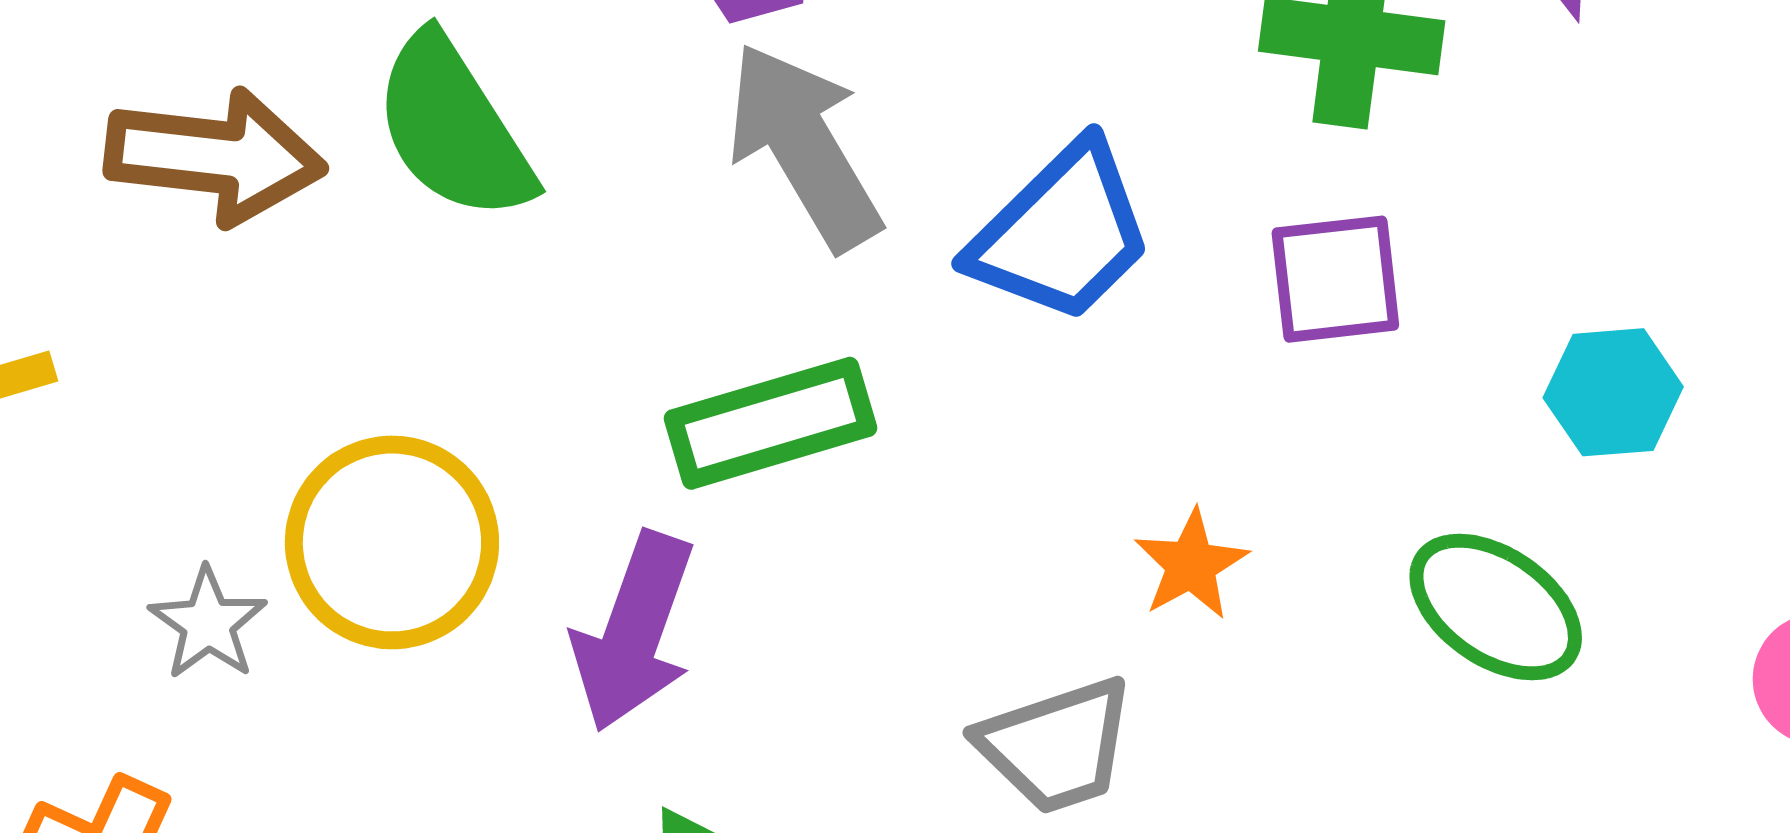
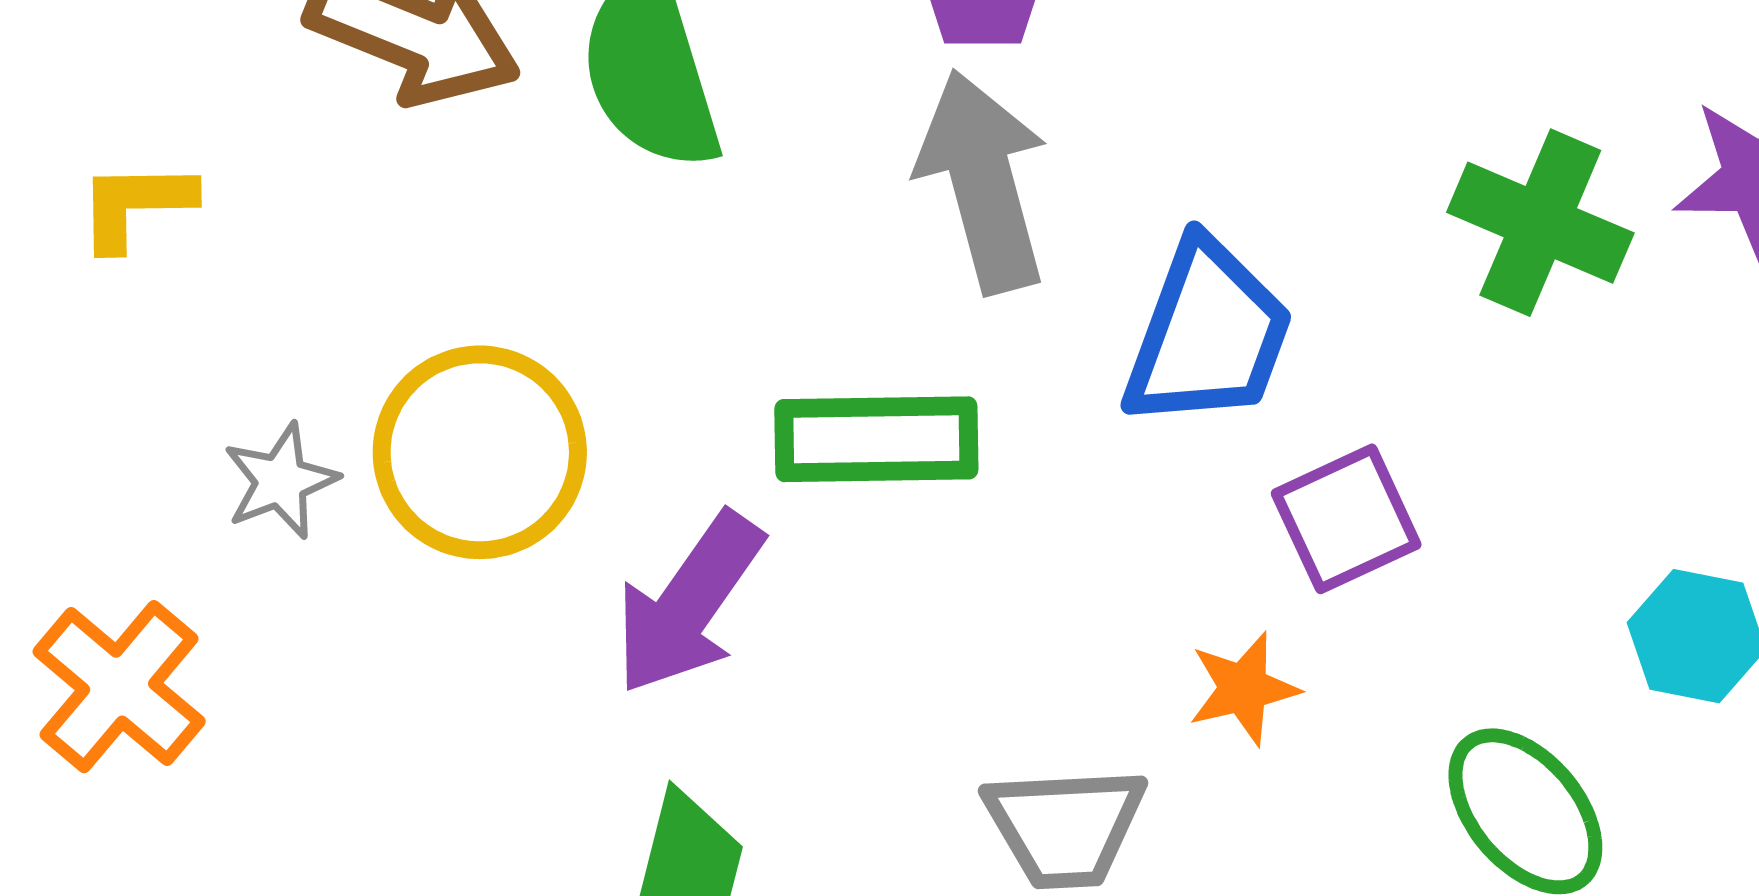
blue trapezoid: (1062, 233) -> (1208, 334), turned -41
purple square: (1335, 279) -> (1346, 519), moved, turned -34

